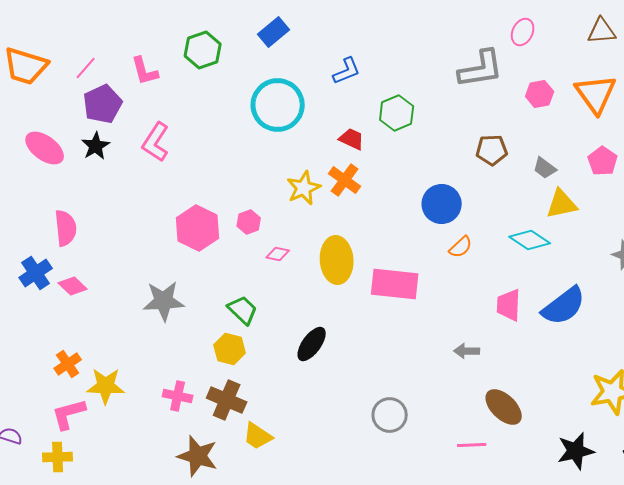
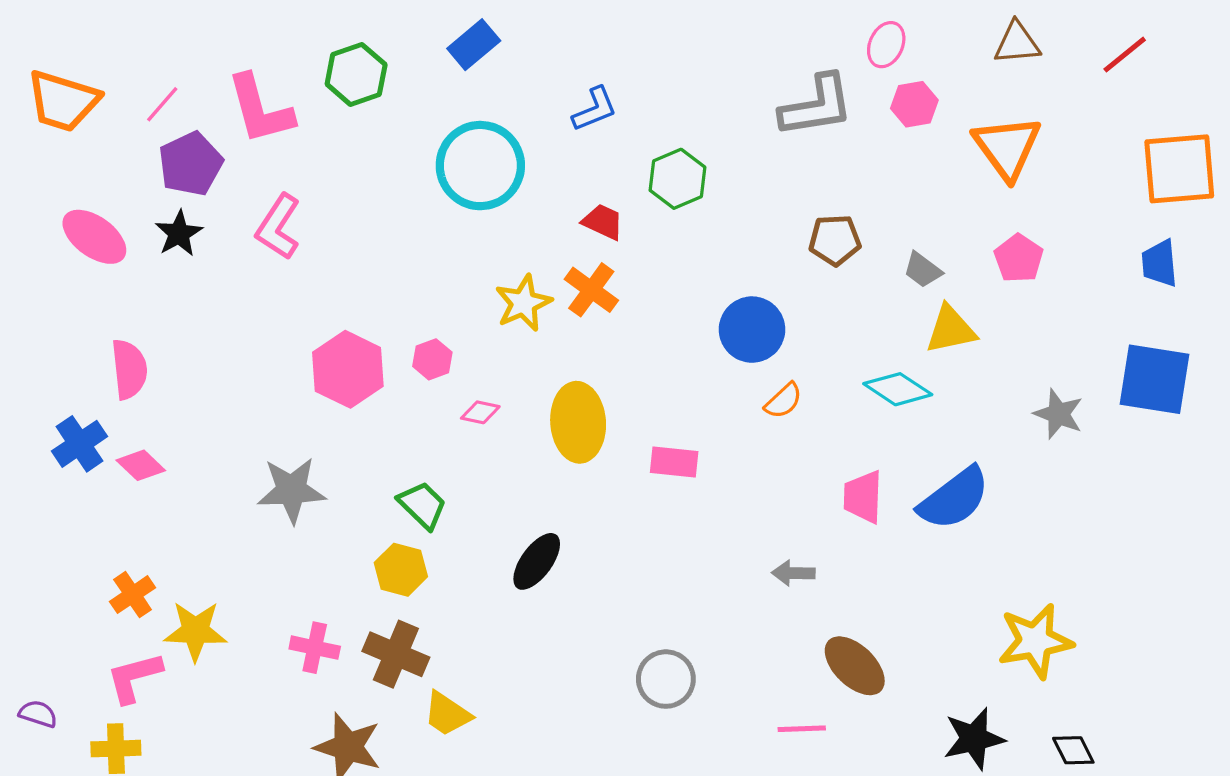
pink L-shape: (145, 71) -> (260, 109), size x1.5
pink hexagon: (540, 94) -> (914, 104), moved
pink rectangle: (395, 284) -> (674, 462), size x0.6

